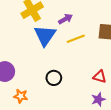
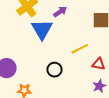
yellow line: (76, 39) -> (80, 49), moved

